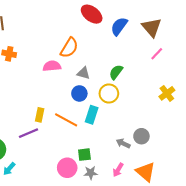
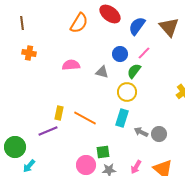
orange semicircle: (69, 48) -> (79, 23), moved
pink line: (157, 54) -> (144, 53), moved
blue circle: (79, 93) -> (120, 54), moved
cyan rectangle: (92, 115) -> (122, 118), moved
gray arrow: (123, 143) -> (141, 132), moved

